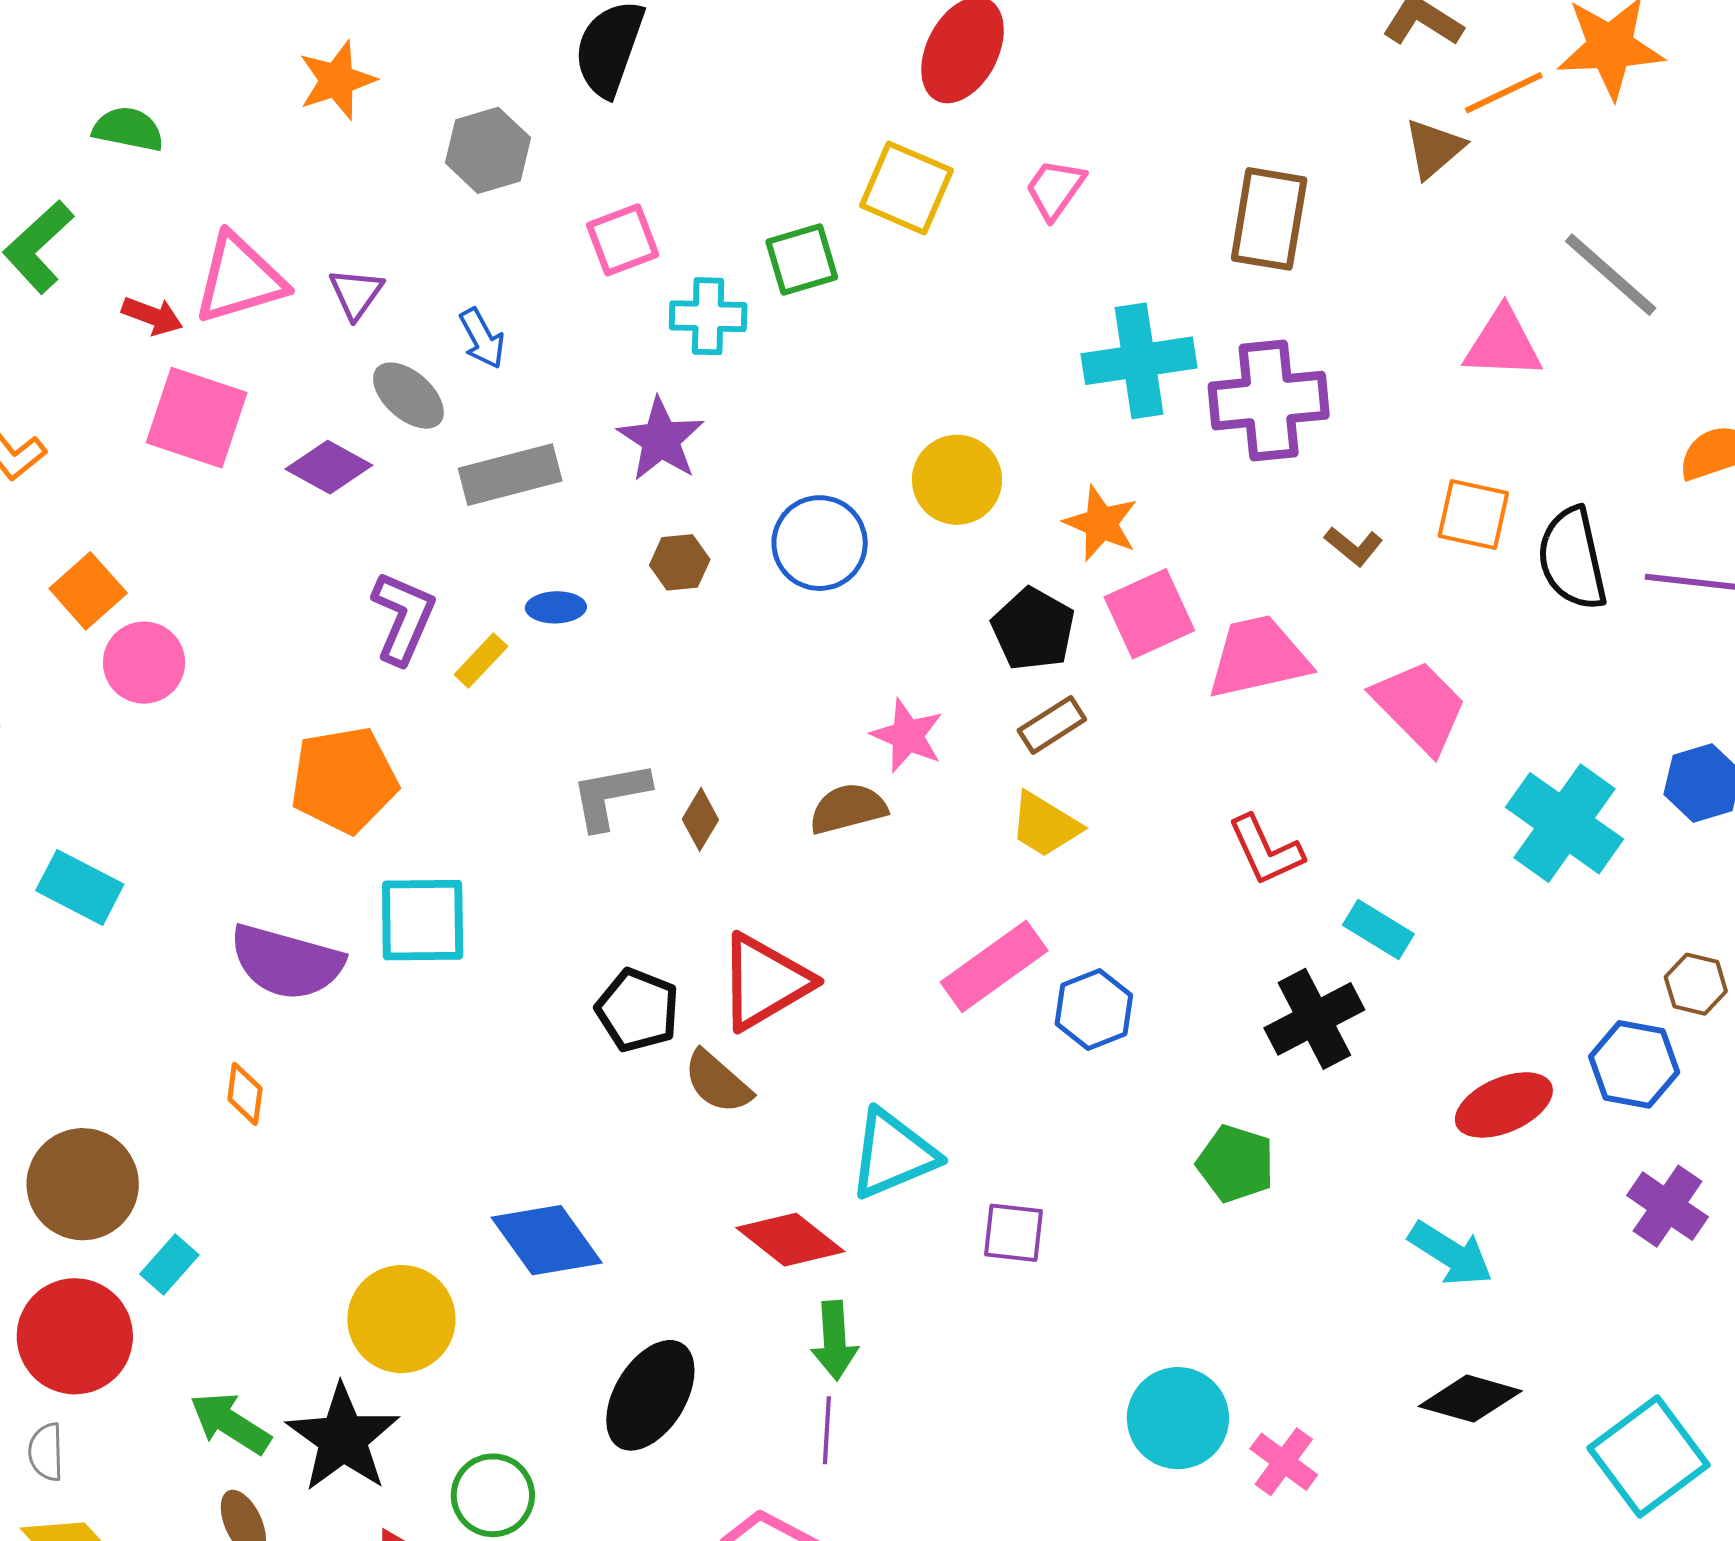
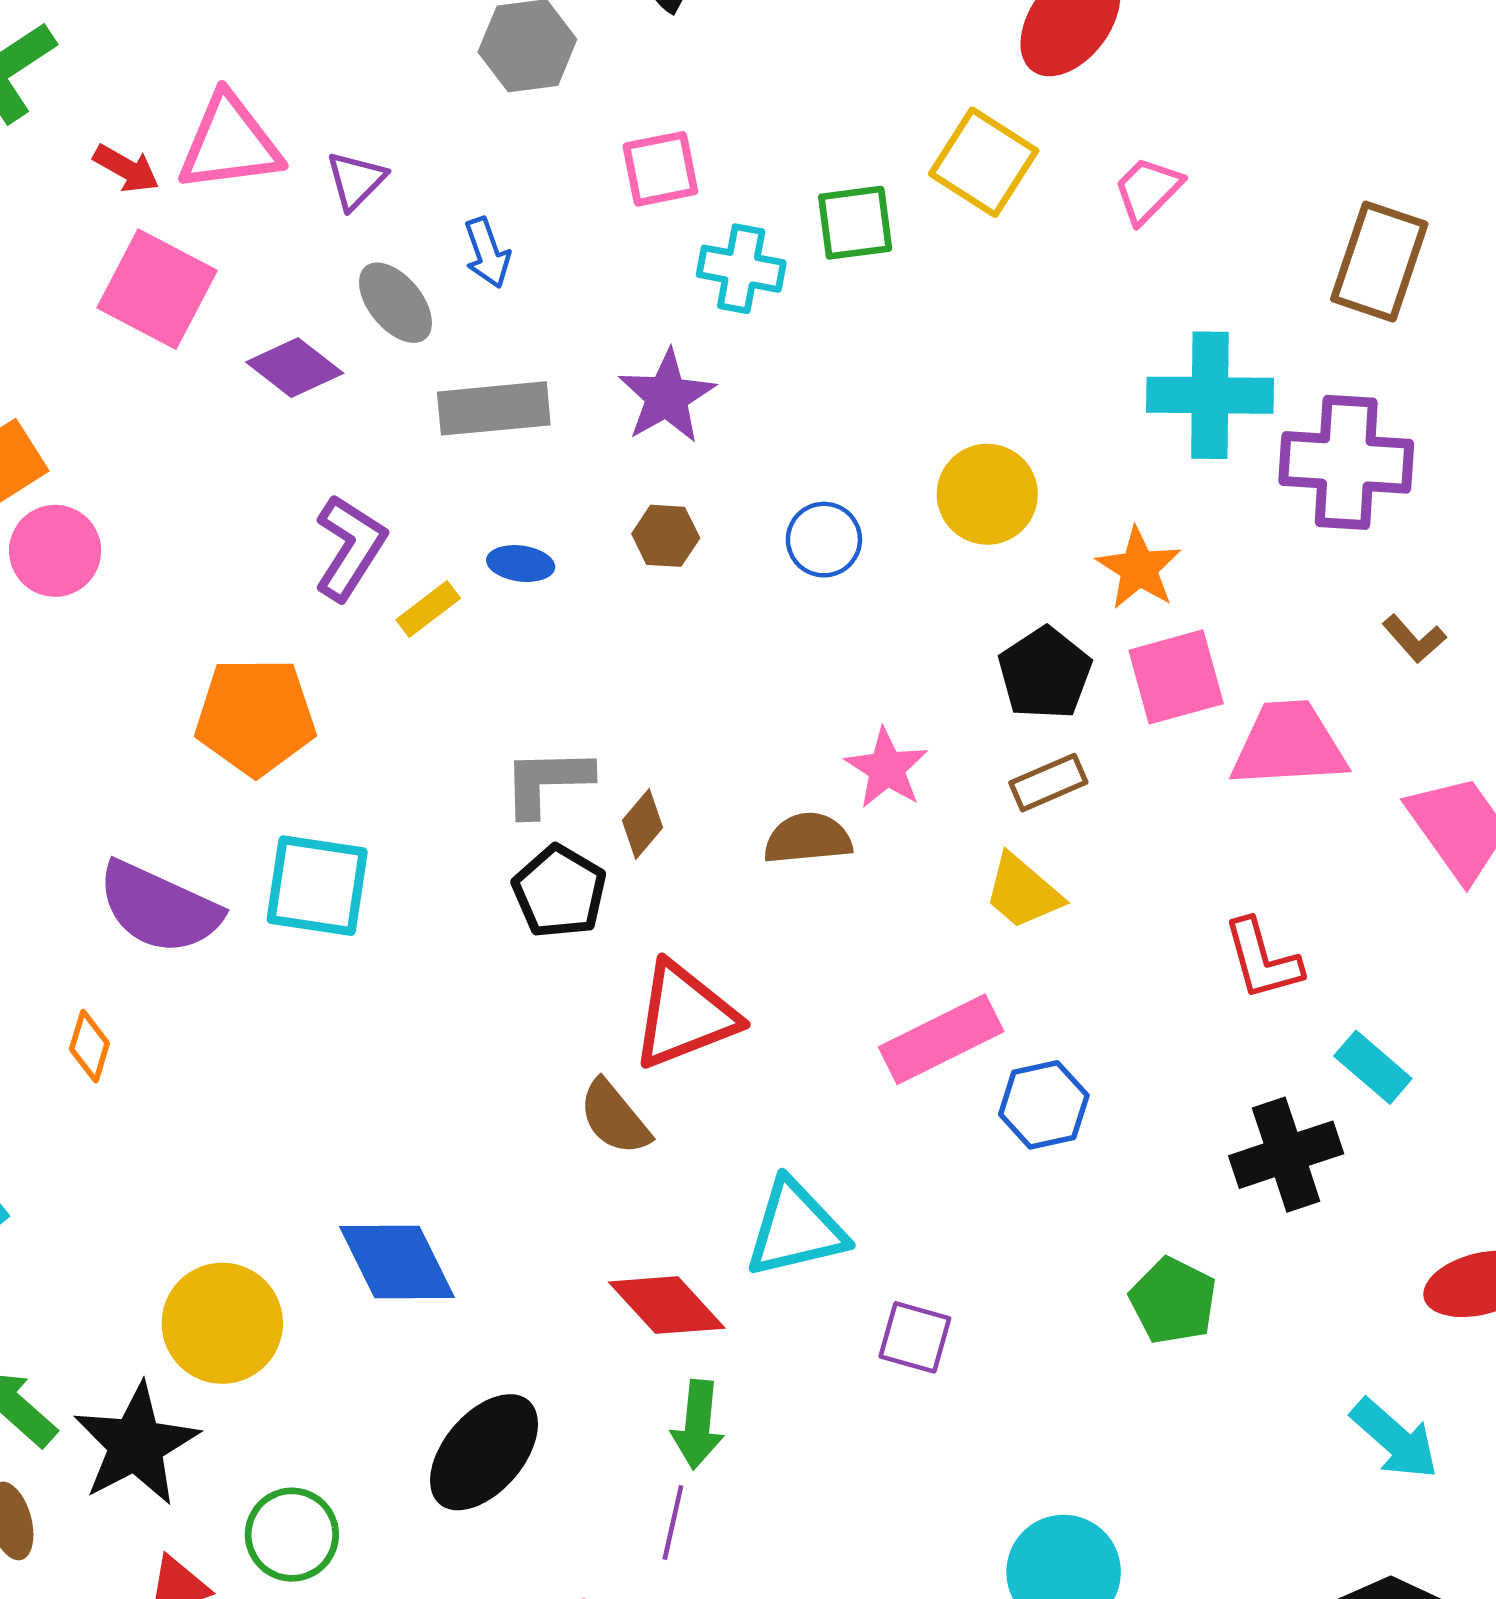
blue circle: (820, 543) -> (824, 540), size x0.7
black pentagon: (637, 1010) -> (559, 892), moved

